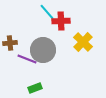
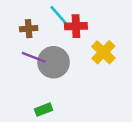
brown cross: (10, 43) -> (29, 29), moved
purple line: (27, 59) -> (34, 57), moved

